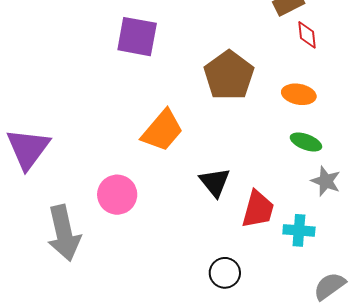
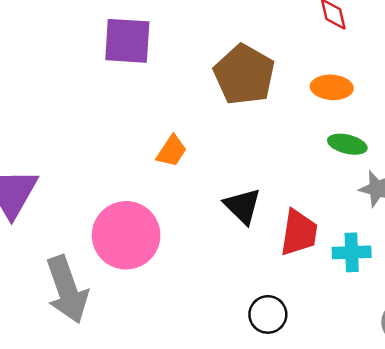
orange trapezoid: (162, 131) -> (172, 151), size x0.6
pink circle: (117, 195) -> (126, 235), size x1.4

